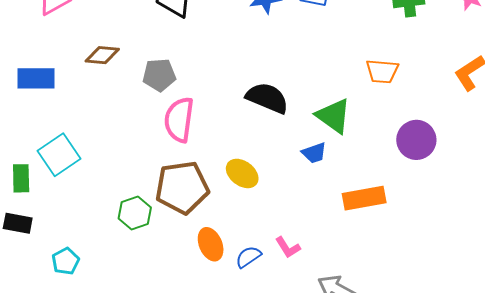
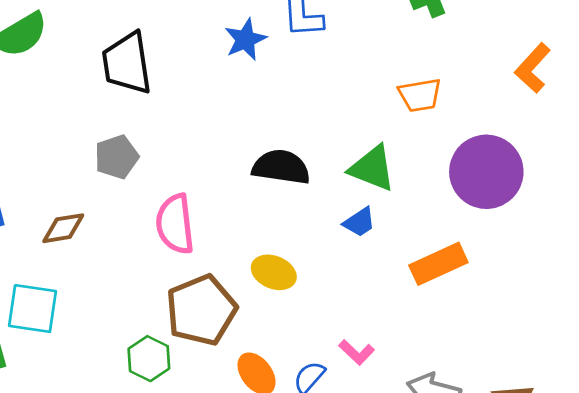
brown diamond: (102, 55) -> (63, 228), moved
gray pentagon: (159, 75) -> (117, 157), moved
purple circle: (416, 140) -> (486, 172), size x1.4
cyan square: (59, 155) -> (33, 309), turned -33

